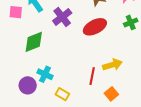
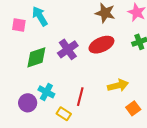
purple cross: (62, 17) -> (68, 49), moved
red line: (92, 76) -> (80, 97), moved
orange square: (111, 94) -> (133, 108), moved

